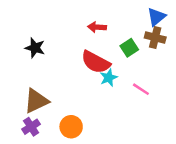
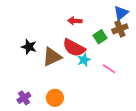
brown cross: (155, 38) -> (120, 29), turned -35
black star: (35, 48) -> (29, 47), moved
brown triangle: (36, 101) -> (52, 57), moved

